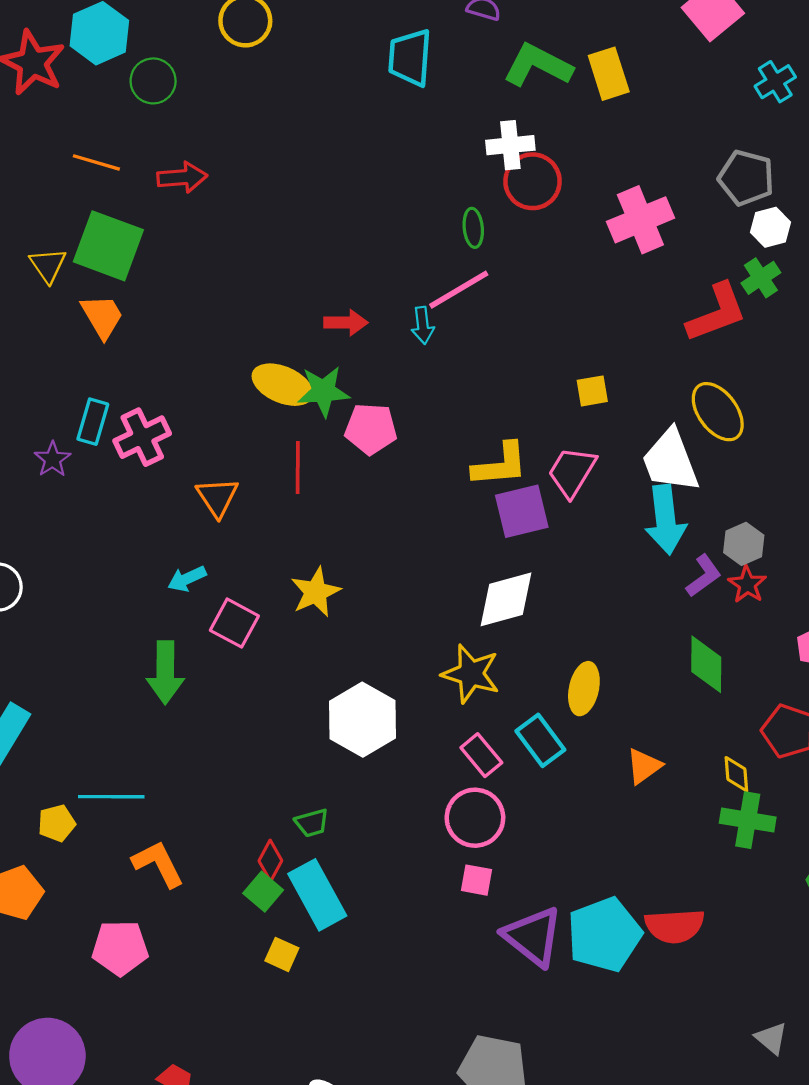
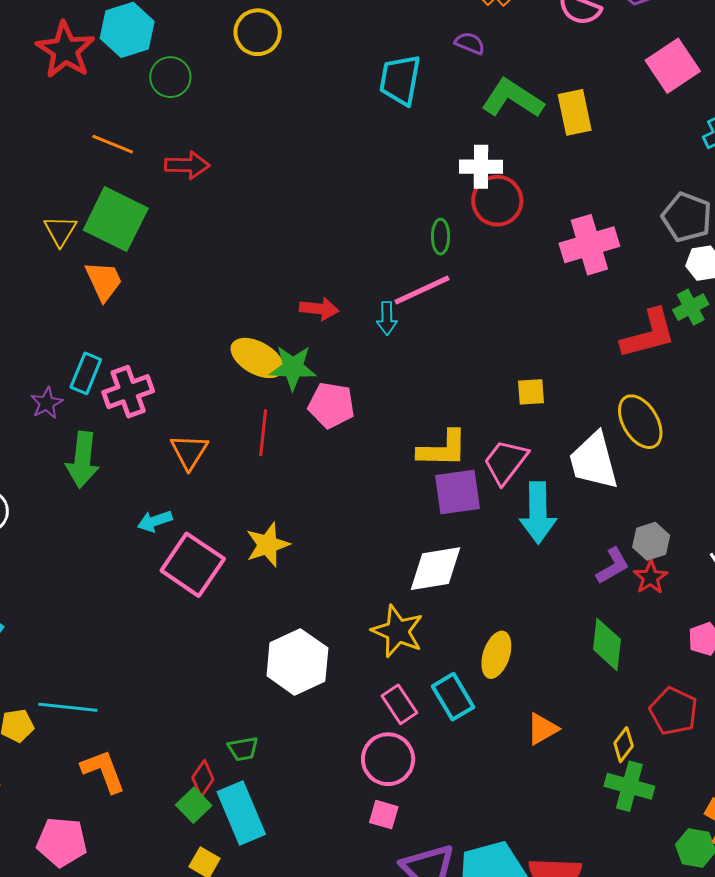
cyan arrow: (666, 520) -> (538, 513), moved
pink square: (234, 623) -> (193, 565), size x1.4
green arrow: (165, 672) -> (83, 460), moved
yellow diamond: (736, 774) -> (624, 745), turned 36

